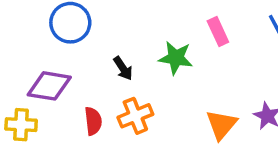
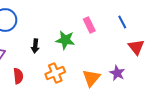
black arrow: (123, 68) -> (35, 46), turned 40
orange cross: (135, 116) -> (55, 73), moved

